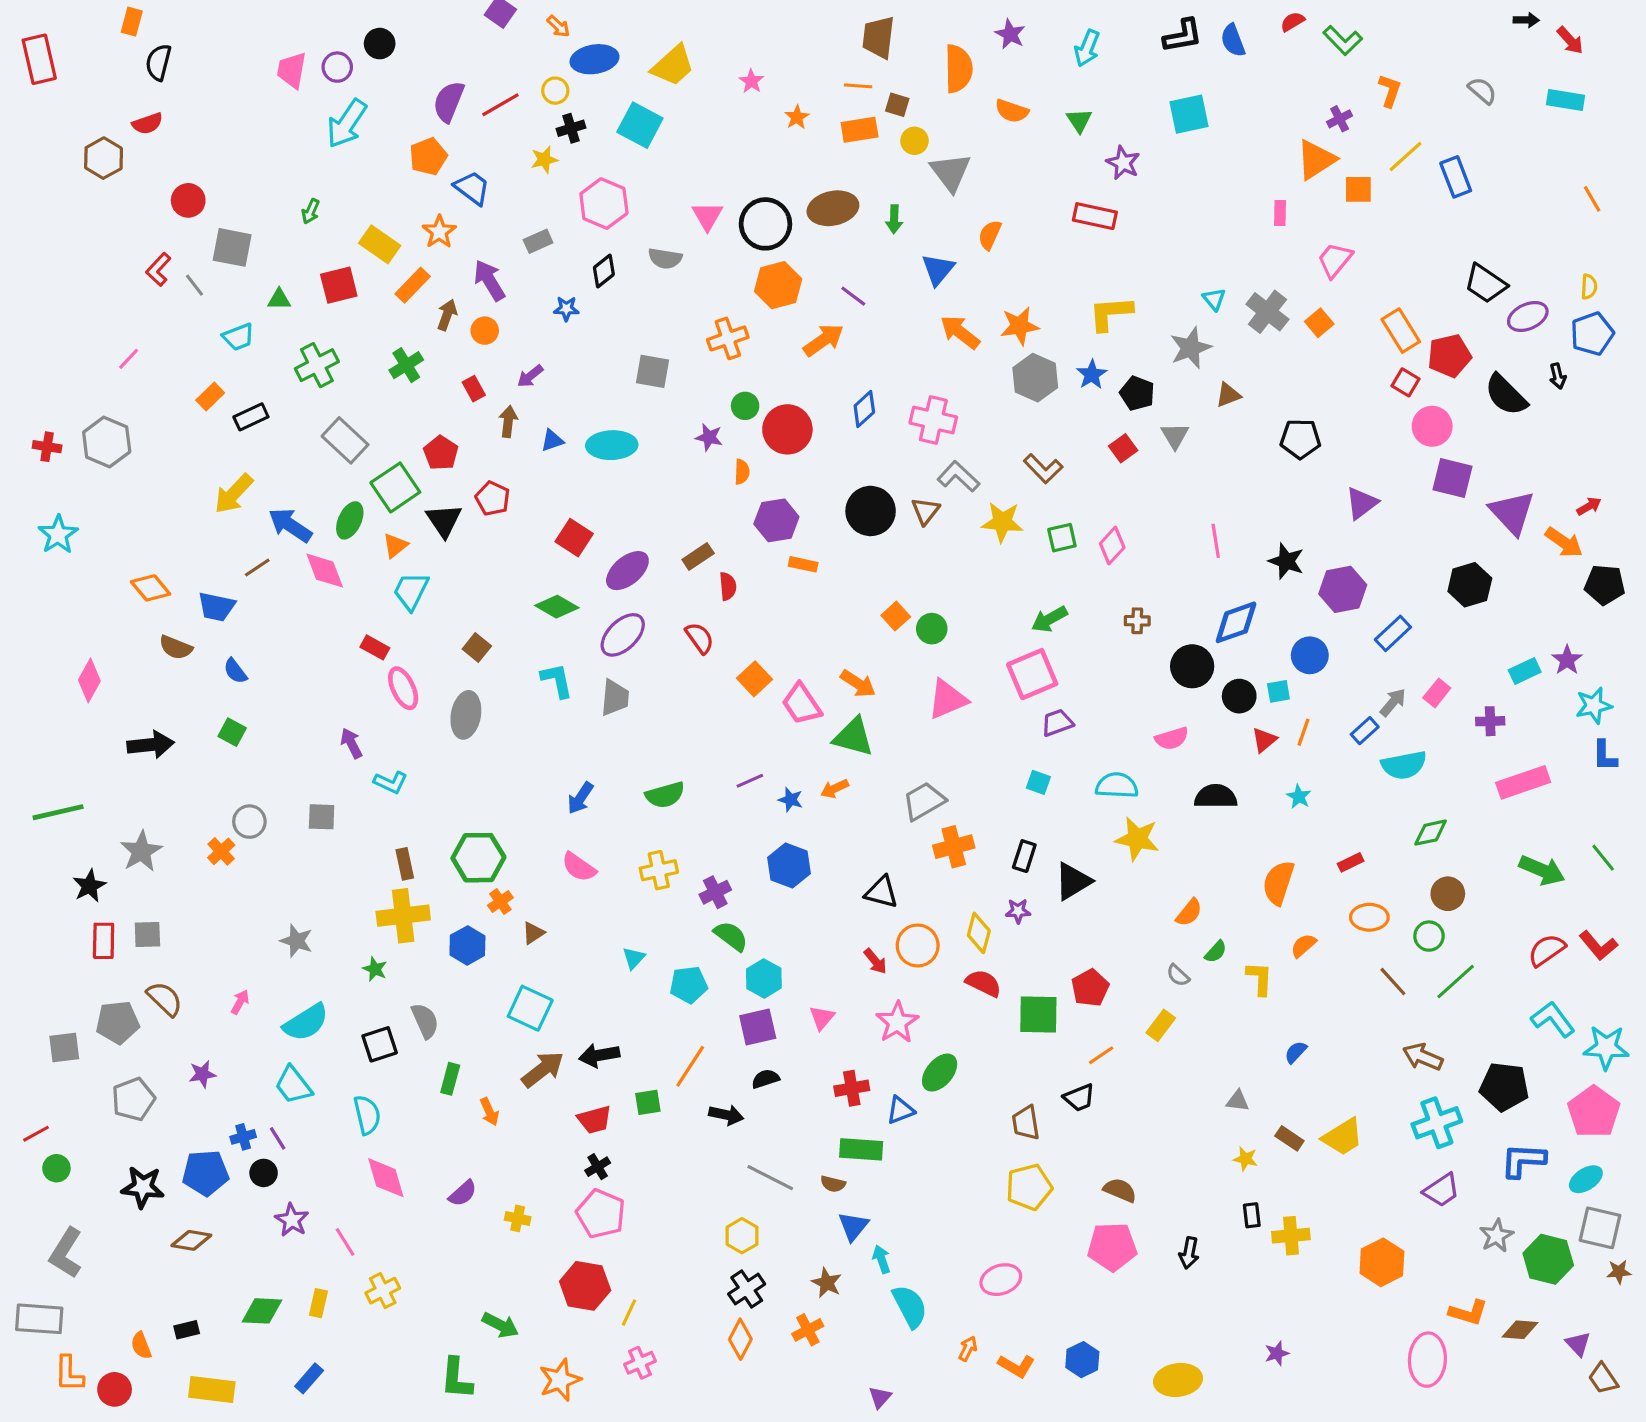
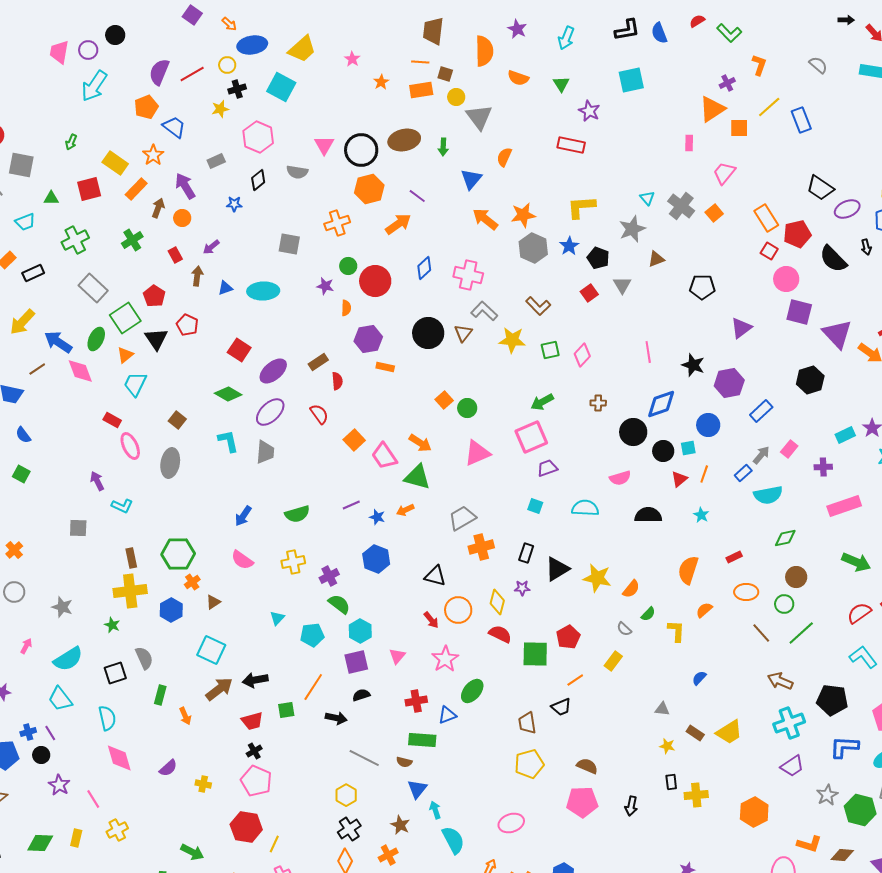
gray circle: (249, 822) -> (14, 592), moved
yellow star: (1137, 839) -> (597, 578), moved

